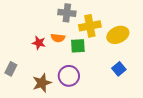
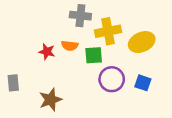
gray rectangle: (11, 69) -> (13, 83), turned -32
blue square: (119, 69) -> (143, 83), turned -32
purple circle: (69, 76) -> (112, 79), moved

